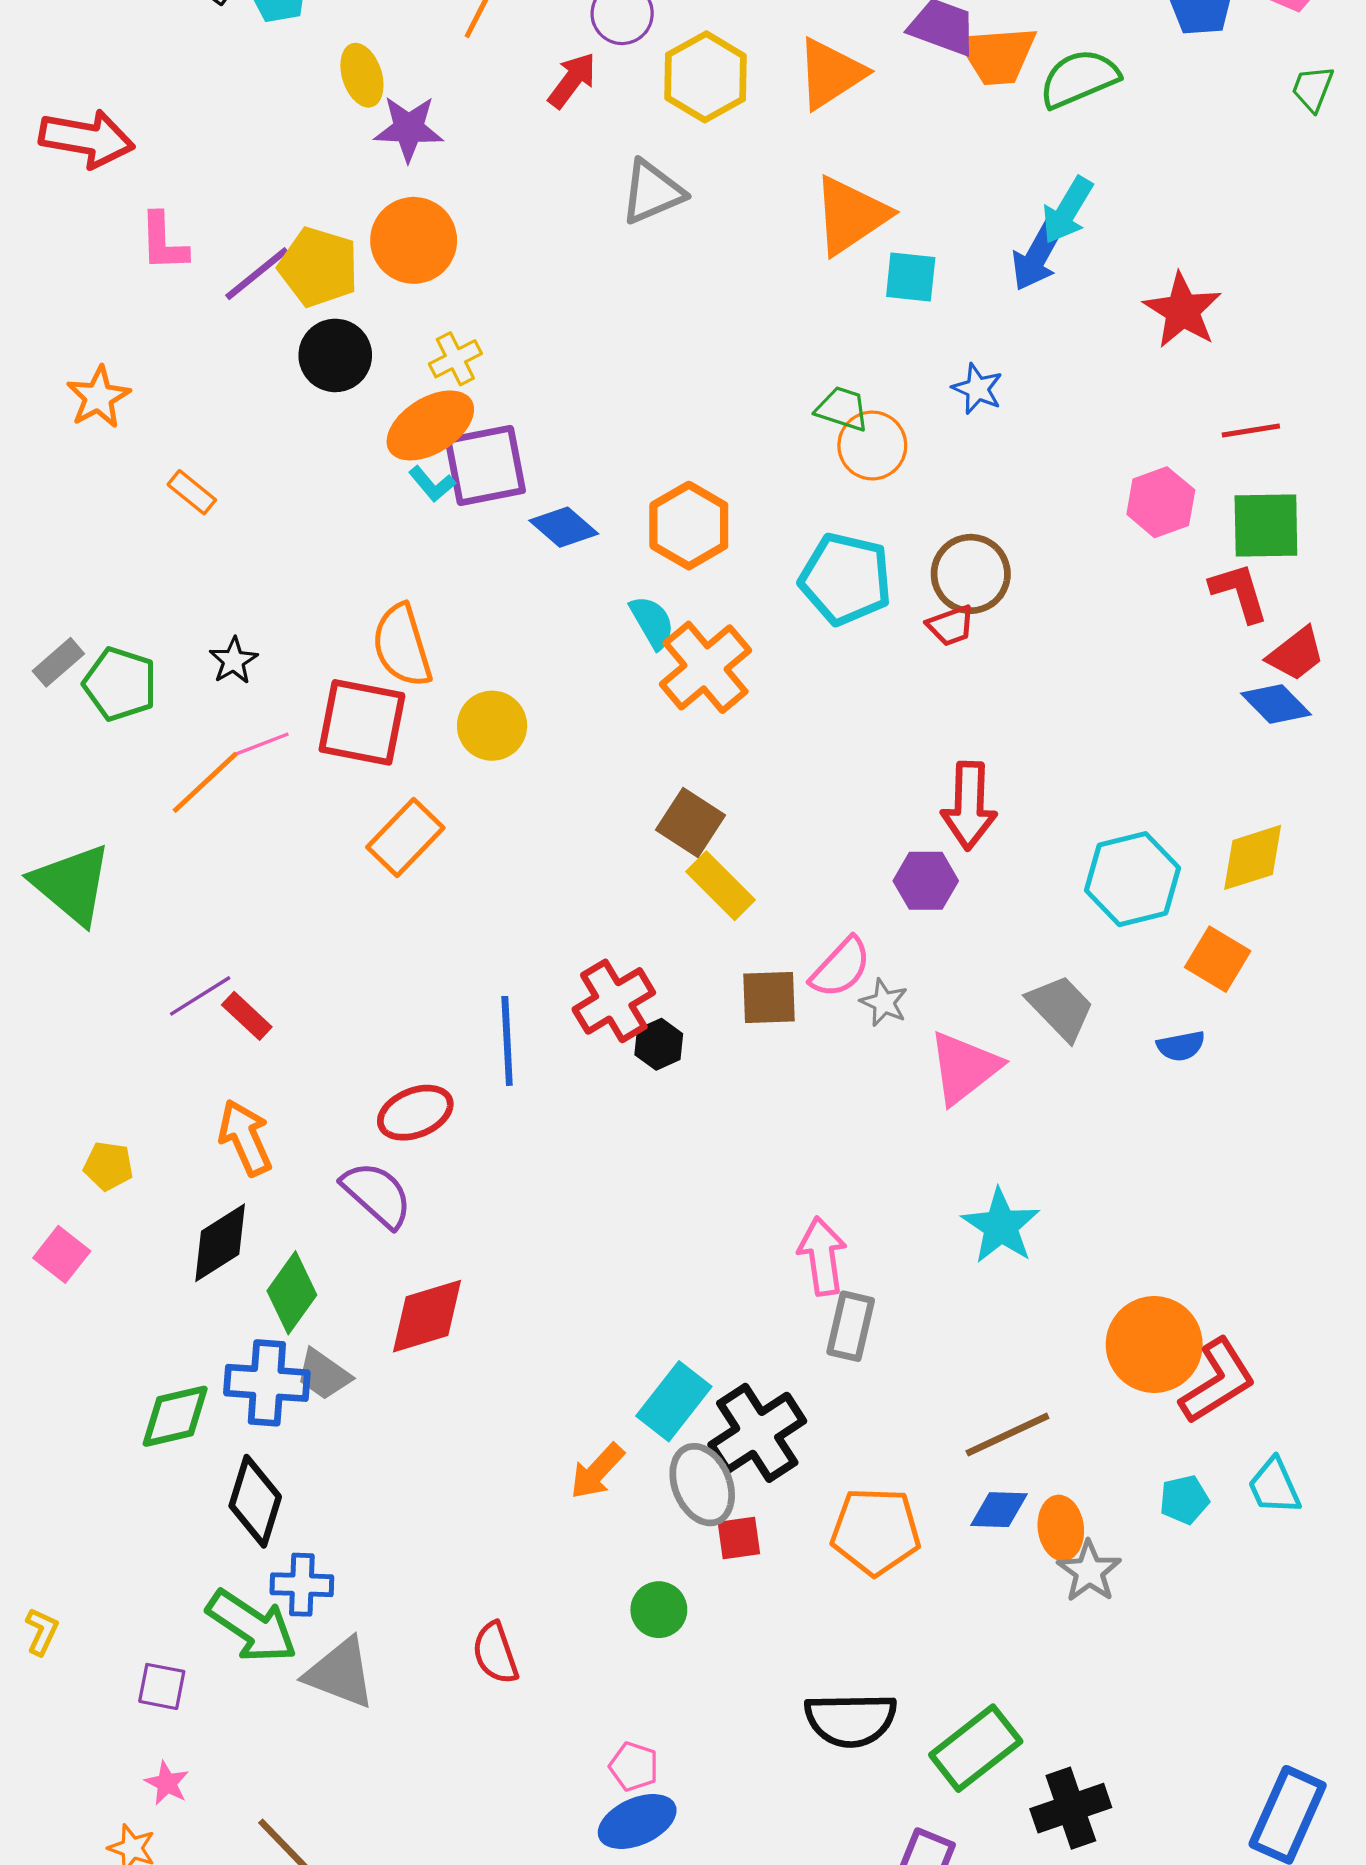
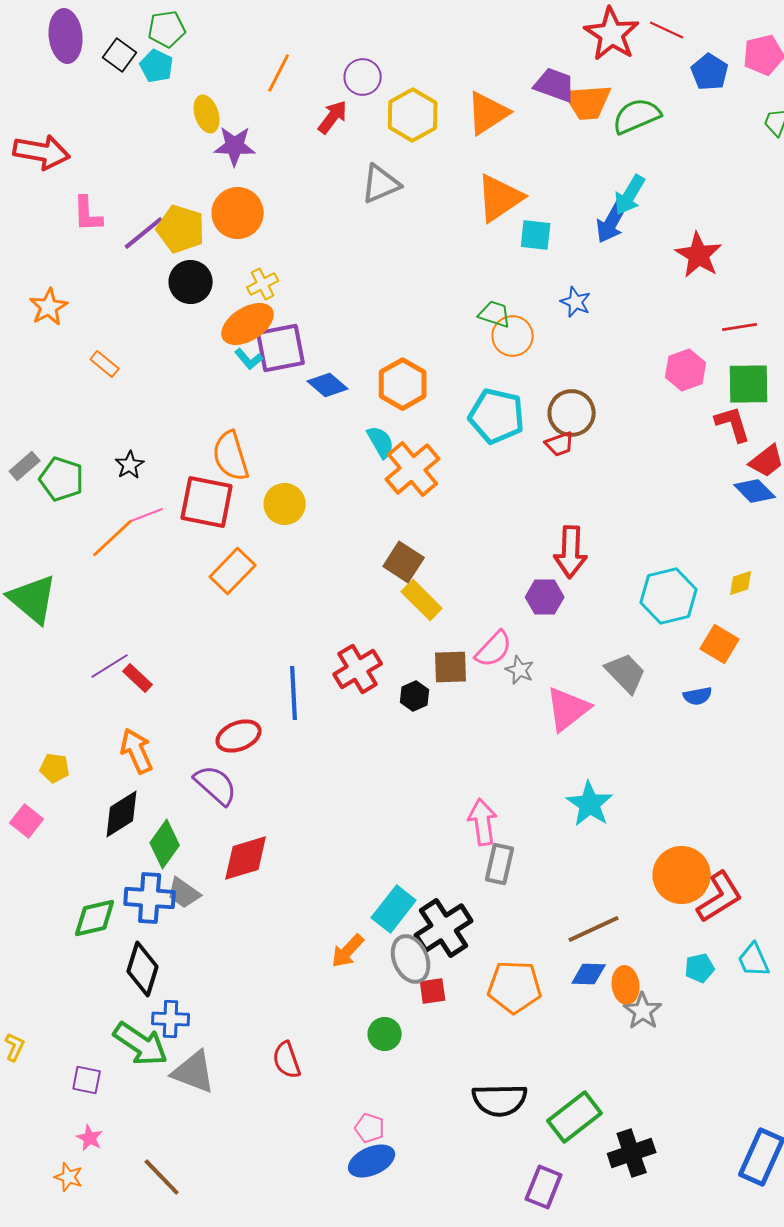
yellow diamond: (1253, 857) -> (741, 583), size x0.6
black hexagon: (659, 1044) -> (415, 696), moved

